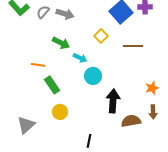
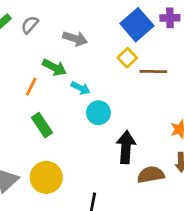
gray arrow: (65, 14) -> (75, 38), moved
yellow square: (101, 36) -> (127, 58), moved
orange line: (38, 65) -> (31, 87), moved, turned -72
yellow circle: (60, 112) -> (46, 177), moved, size x1.5

